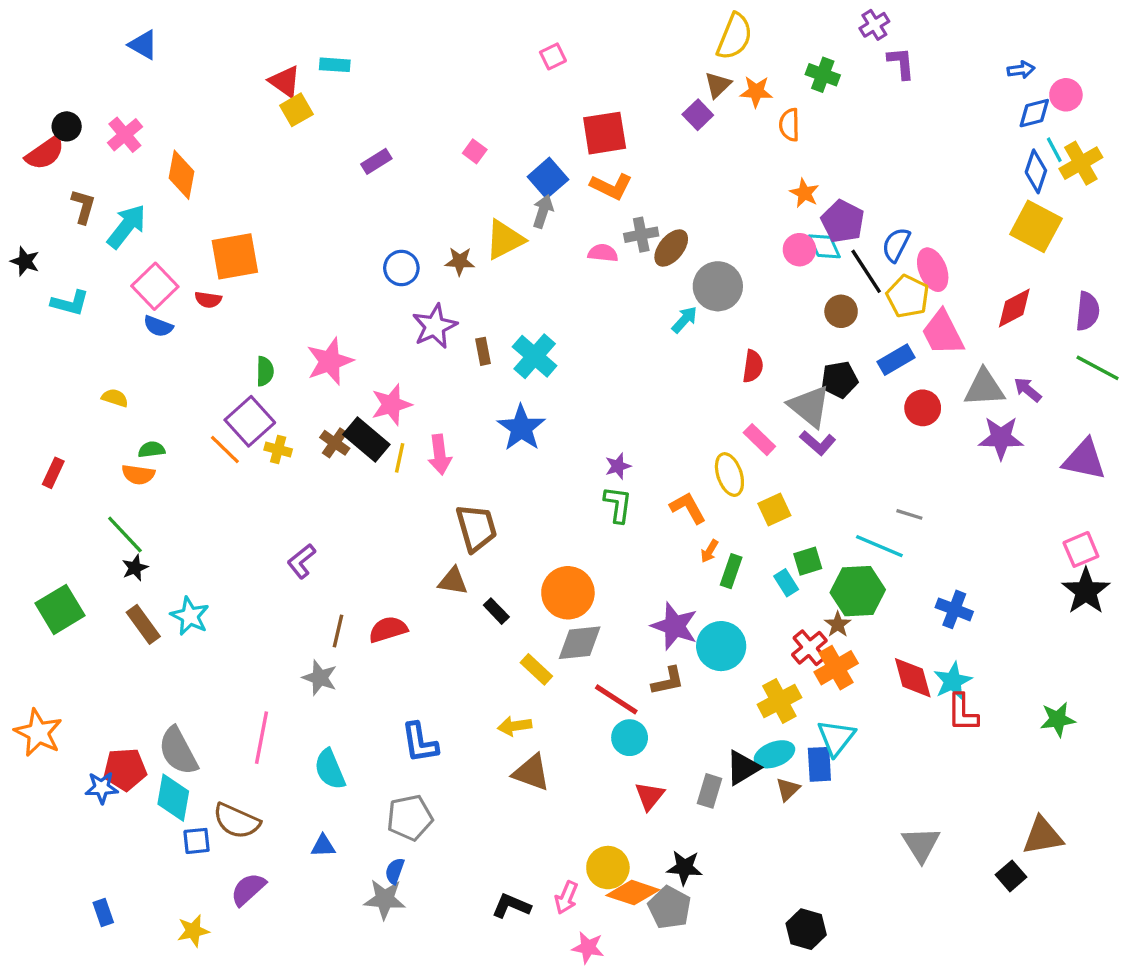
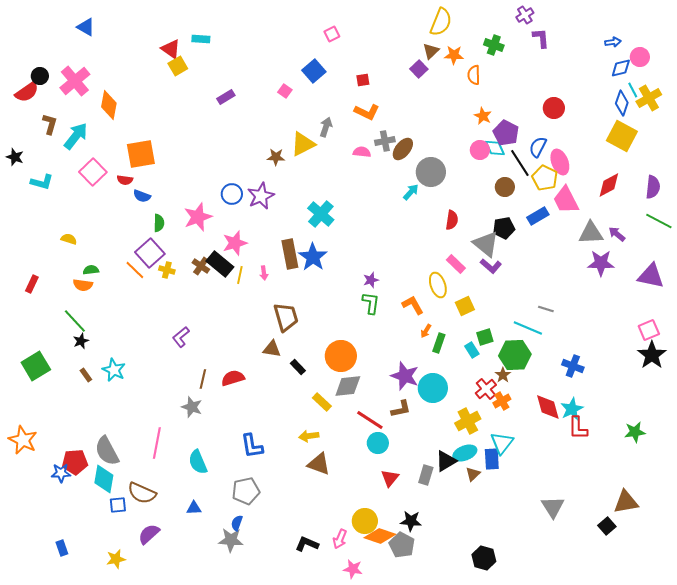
red square: (605, 133) -> (363, 80), size x0.5
pink cross: (125, 135) -> (75, 81), size x1.4
blue square: (548, 178) -> (314, 71), moved
blue circle: (401, 268) -> (232, 194), moved
blue semicircle: (158, 326) -> (142, 196), moved
brown rectangle: (483, 351) -> (290, 254), moved, size x1.8
red circle: (923, 408) -> (554, 108), moved
pink arrow: (440, 455) -> (264, 273), size x0.6
brown rectangle: (143, 624) -> (86, 375), size x0.6
orange cross: (836, 668) -> (502, 401), size x0.7

